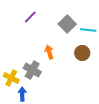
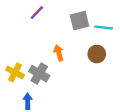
gray square: (67, 24) -> (79, 21), turned 30
yellow cross: (11, 78) -> (15, 72), moved

